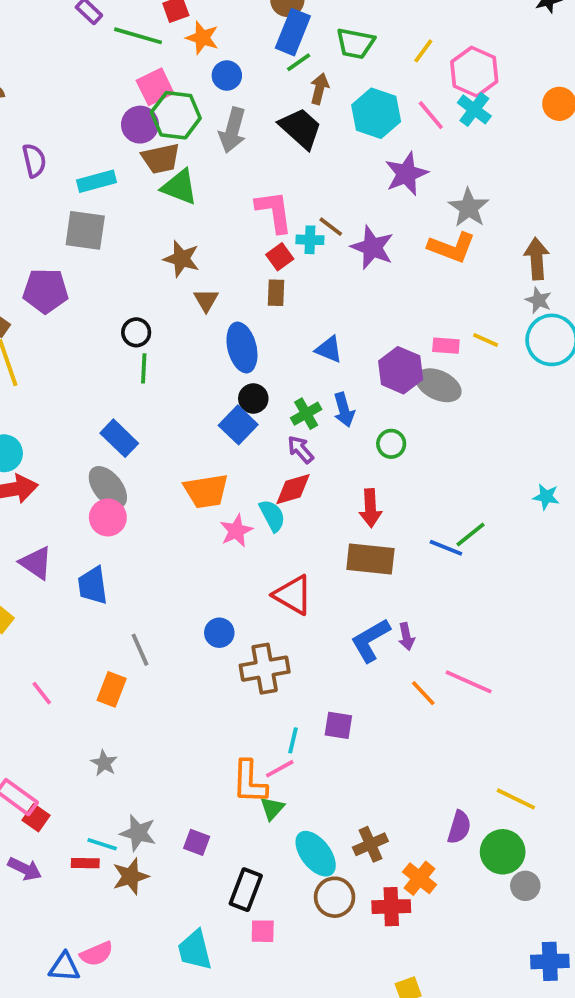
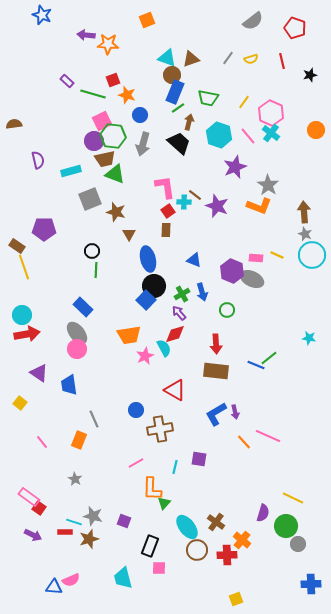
gray square: (85, 230) -> (90, 199), moved, turned -30
black circle: (253, 398) -> (154, 286), size x1.5
pink line: (280, 769) -> (136, 463), moved
brown cross: (370, 844) -> (216, 522), turned -30

